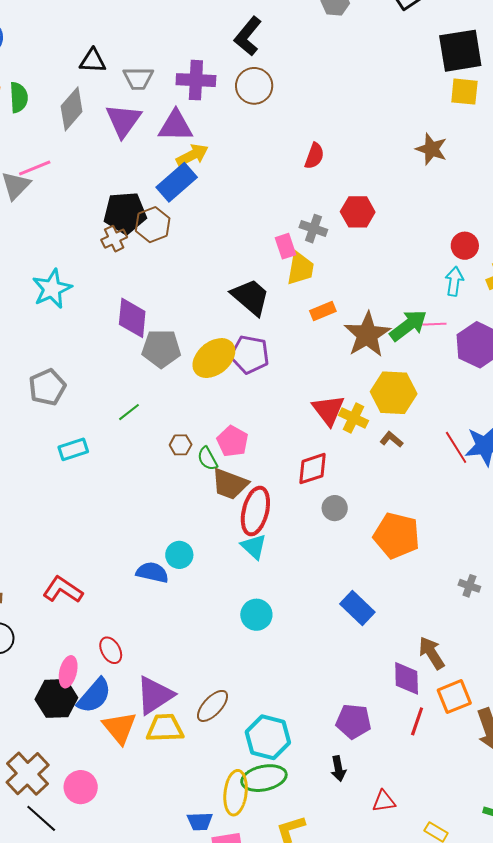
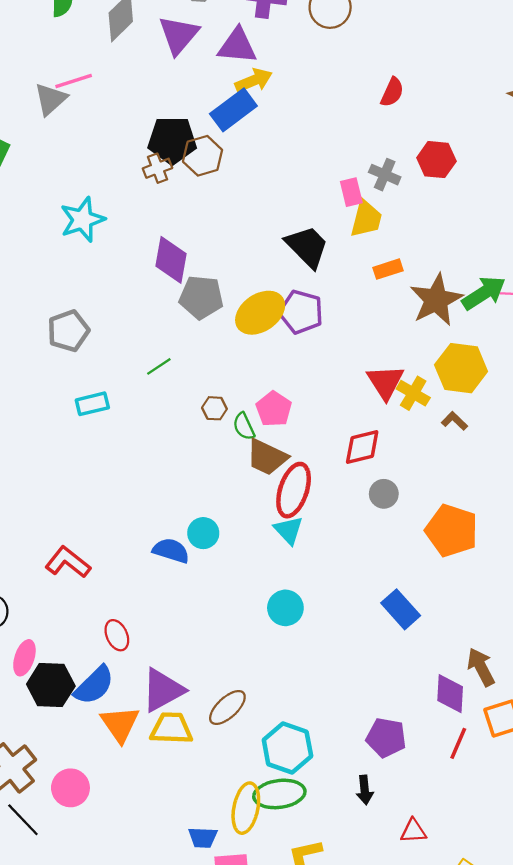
pink ellipse: (68, 672) -> (24, 658), moved

